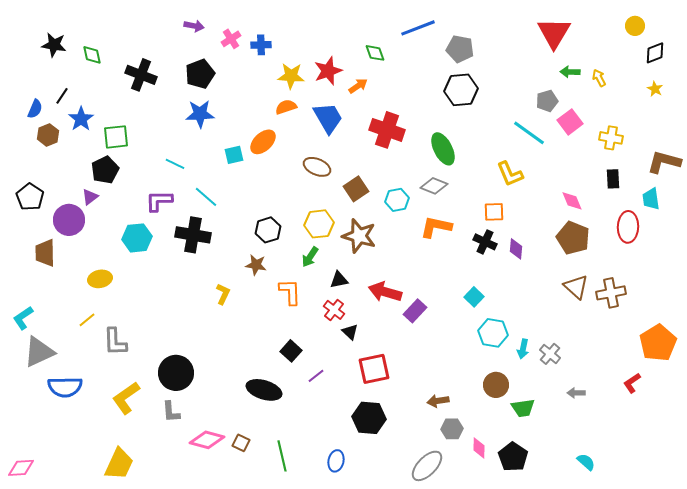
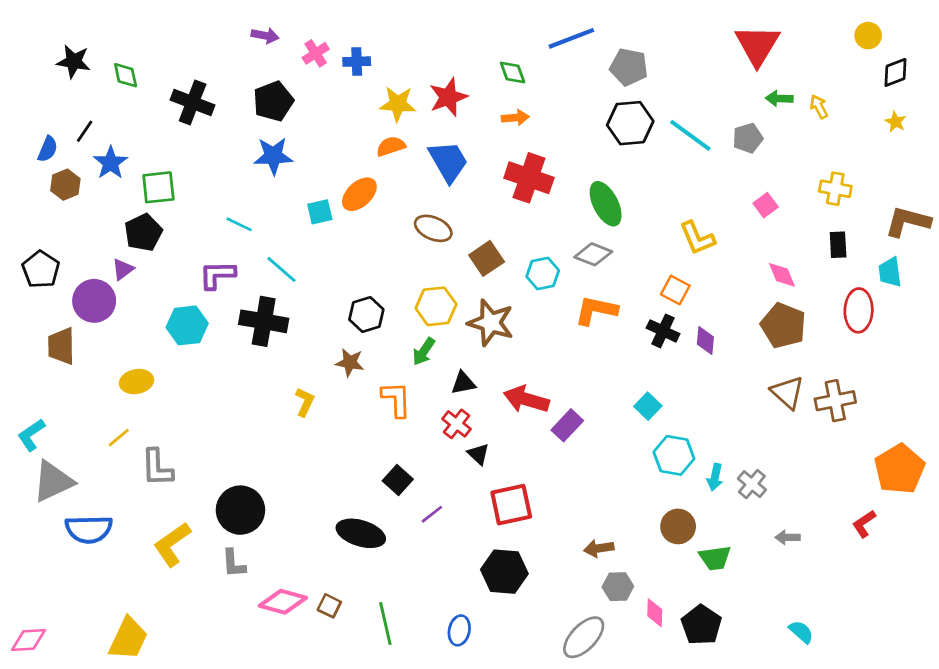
orange arrow: (358, 86) -> (515, 118), moved, turned 30
pink square: (570, 122) -> (766, 205), moved, size x0.7
cyan line: (529, 133) -> (690, 135), moved
orange square: (494, 212) -> (675, 290), turned 30
yellow trapezoid: (119, 464) -> (128, 639), moved

